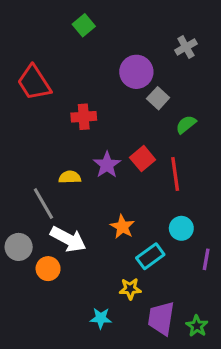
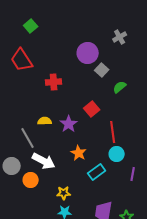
green square: (84, 25) -> (31, 26), moved
purple star: (107, 165) -> (69, 124), moved
red line: (175, 174) -> (113, 132), moved
yellow star: (130, 289) -> (64, 193), moved

